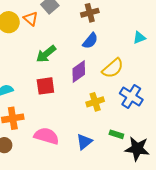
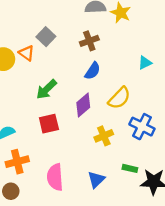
pink semicircle: (46, 136) -> (55, 177), turned -105

